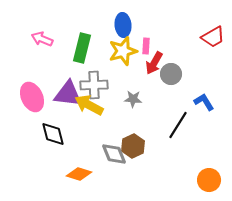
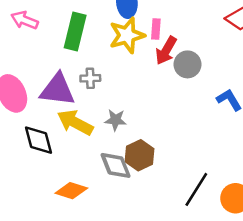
gray cross: (94, 85) -> (90, 78), size x0.6
gray star: (133, 99) -> (116, 120), moved
yellow arrow: (89, 105) -> (75, 122), moved
black line: (178, 125) -> (196, 189), moved

